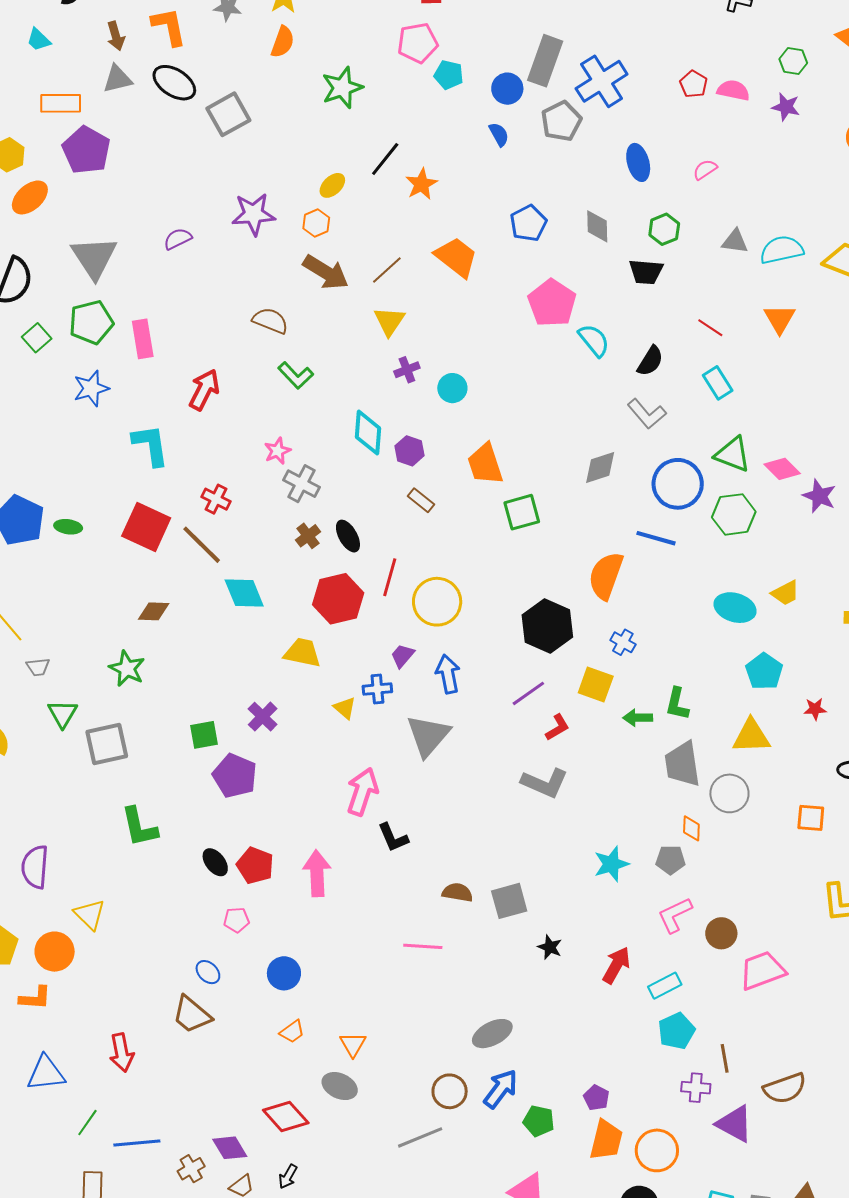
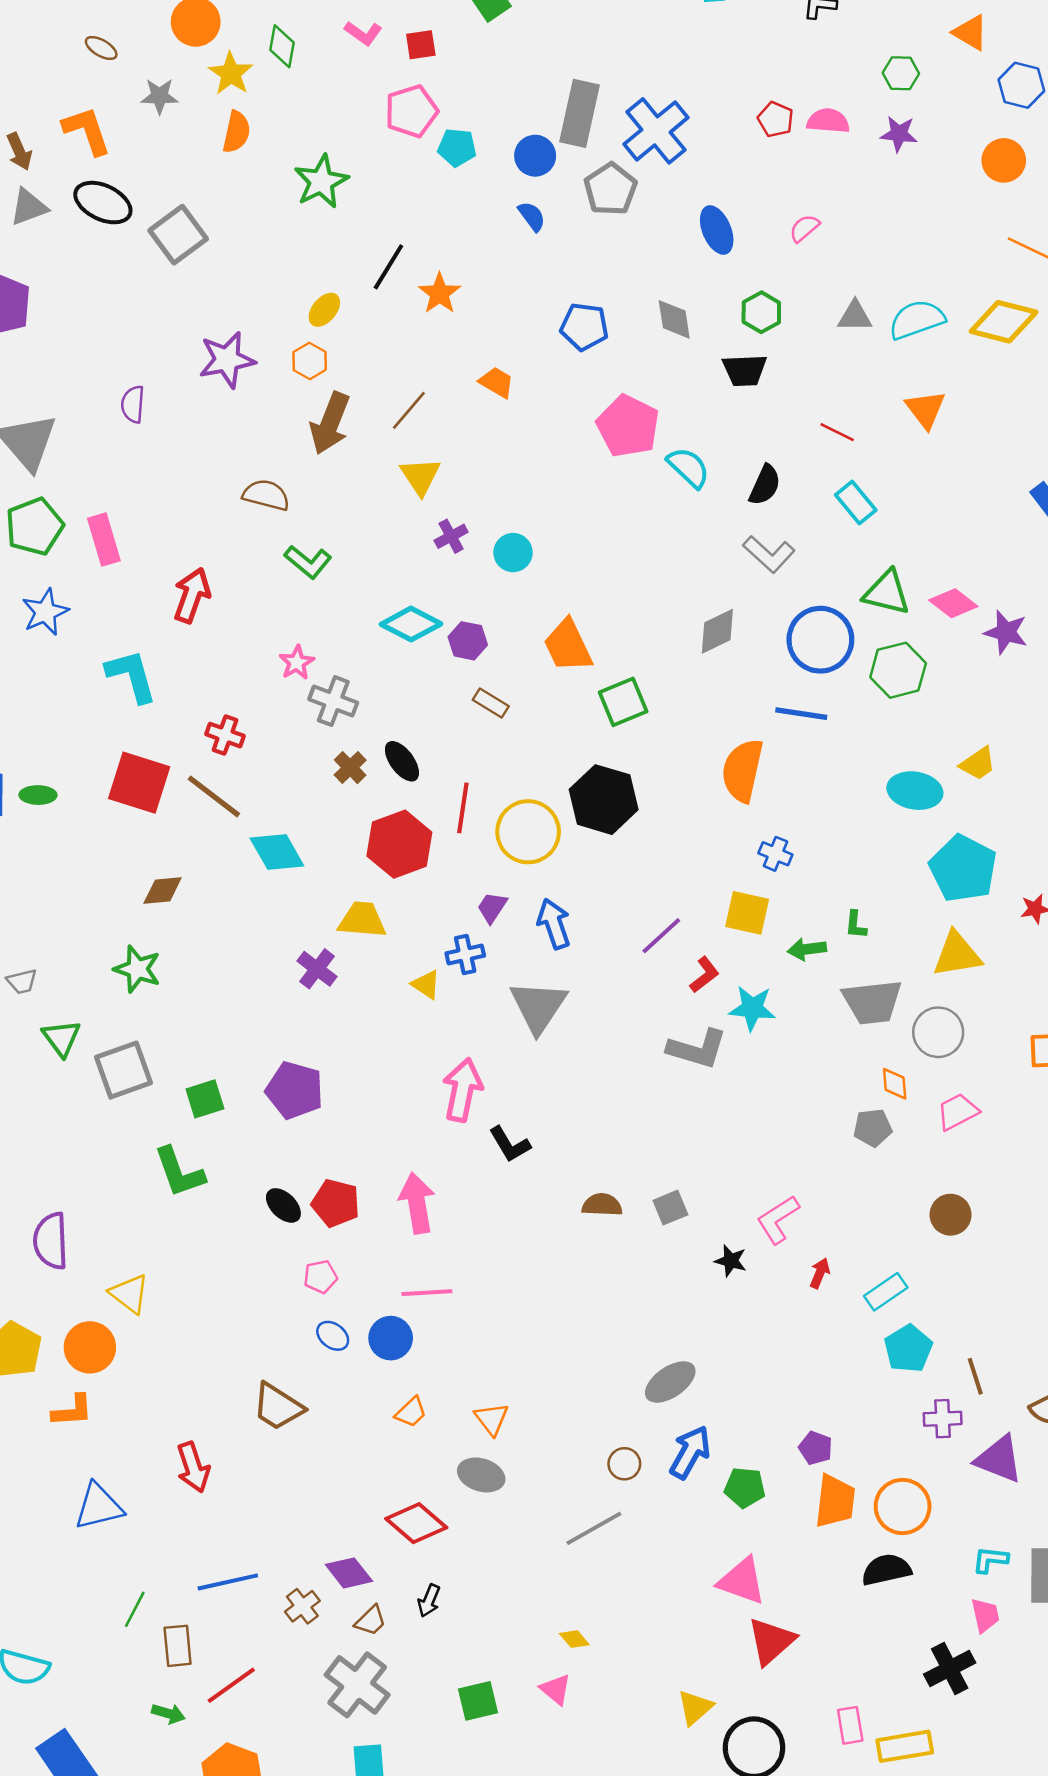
blue pentagon: (528, 223) -> (584, 327), turned -30
purple semicircle: (178, 239) -> (133, 404), turned -52
orange trapezoid: (456, 257) -> (497, 382), size x0.6
brown arrow: (326, 272) -> (330, 423), turned 87
cyan diamond: (368, 433) -> (411, 624), turned -60
black hexagon: (547, 626) -> (604, 800), moved
cyan pentagon: (764, 671) -> (963, 869), size x1.4
green L-shape: (677, 704) -> (856, 925), size x0.7
purple cross: (263, 717) -> (317, 969), moved
green square: (204, 735) -> (205, 1099), moved
gray trapezoid: (682, 764) -> (872, 1002), turned -81
cyan star: (611, 864) -> (752, 1008), moved, turned 30
gray square: (509, 901) -> (670, 1208), size x0.7
pink L-shape: (675, 915) -> (778, 1219), moved
pink line: (423, 946) -> (427, 1293), moved
red arrow: (616, 965) -> (820, 1273), size x0.6
pink trapezoid: (762, 971) -> (958, 1112), moved, size x0.7
blue ellipse: (208, 972) -> (333, 1336), moved
brown circle: (450, 1091) -> (624, 1464), size x0.7
green line: (87, 1123) -> (135, 1609), moved

